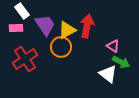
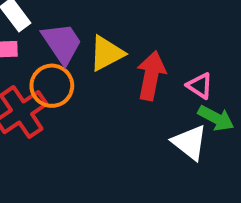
red arrow: (87, 26) -> (151, 76), moved
orange circle: (61, 47) -> (52, 86), moved

